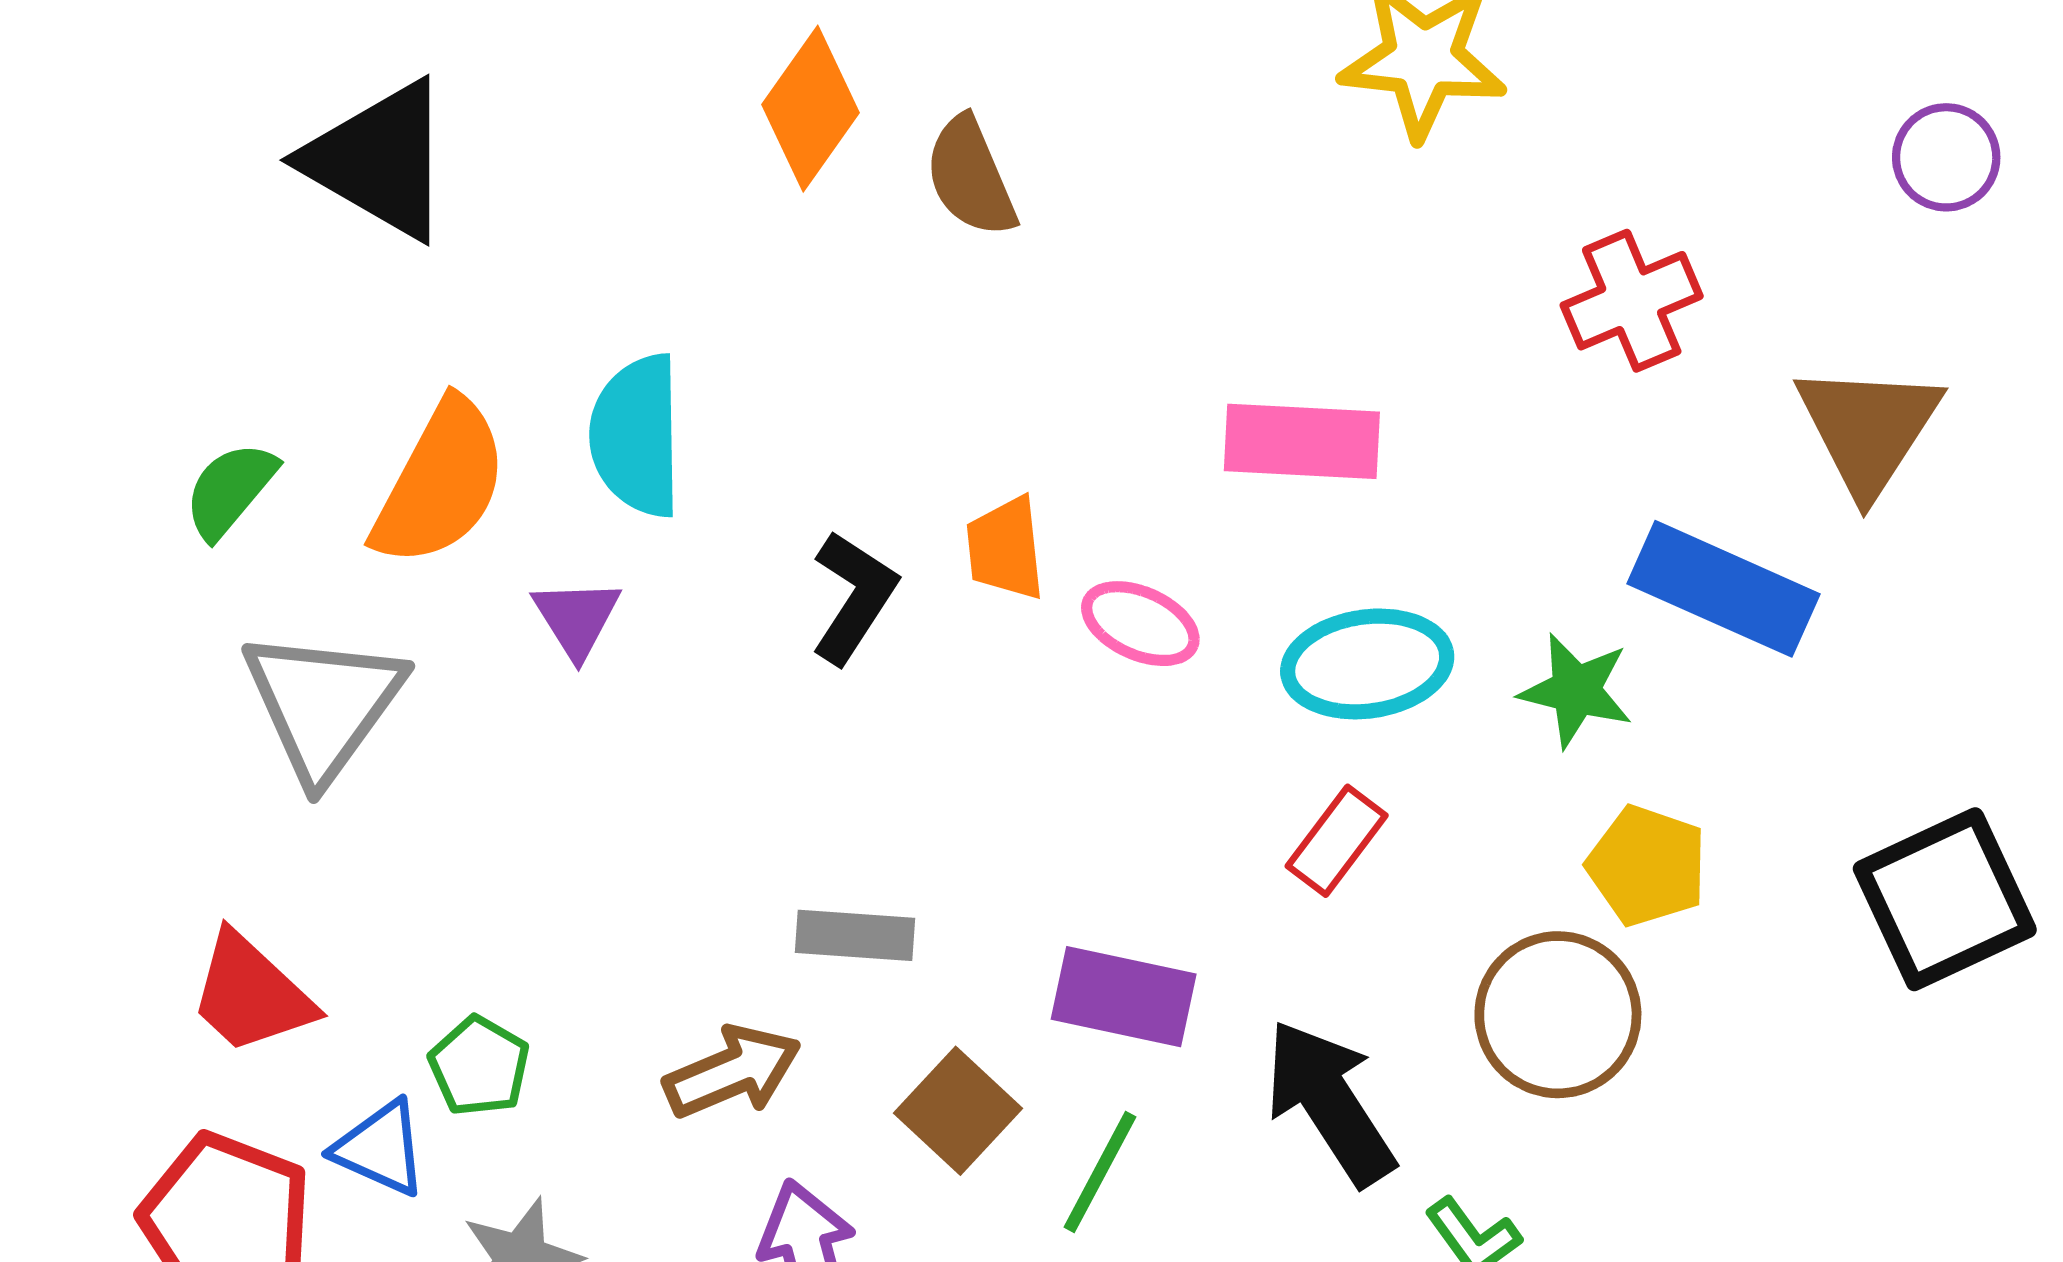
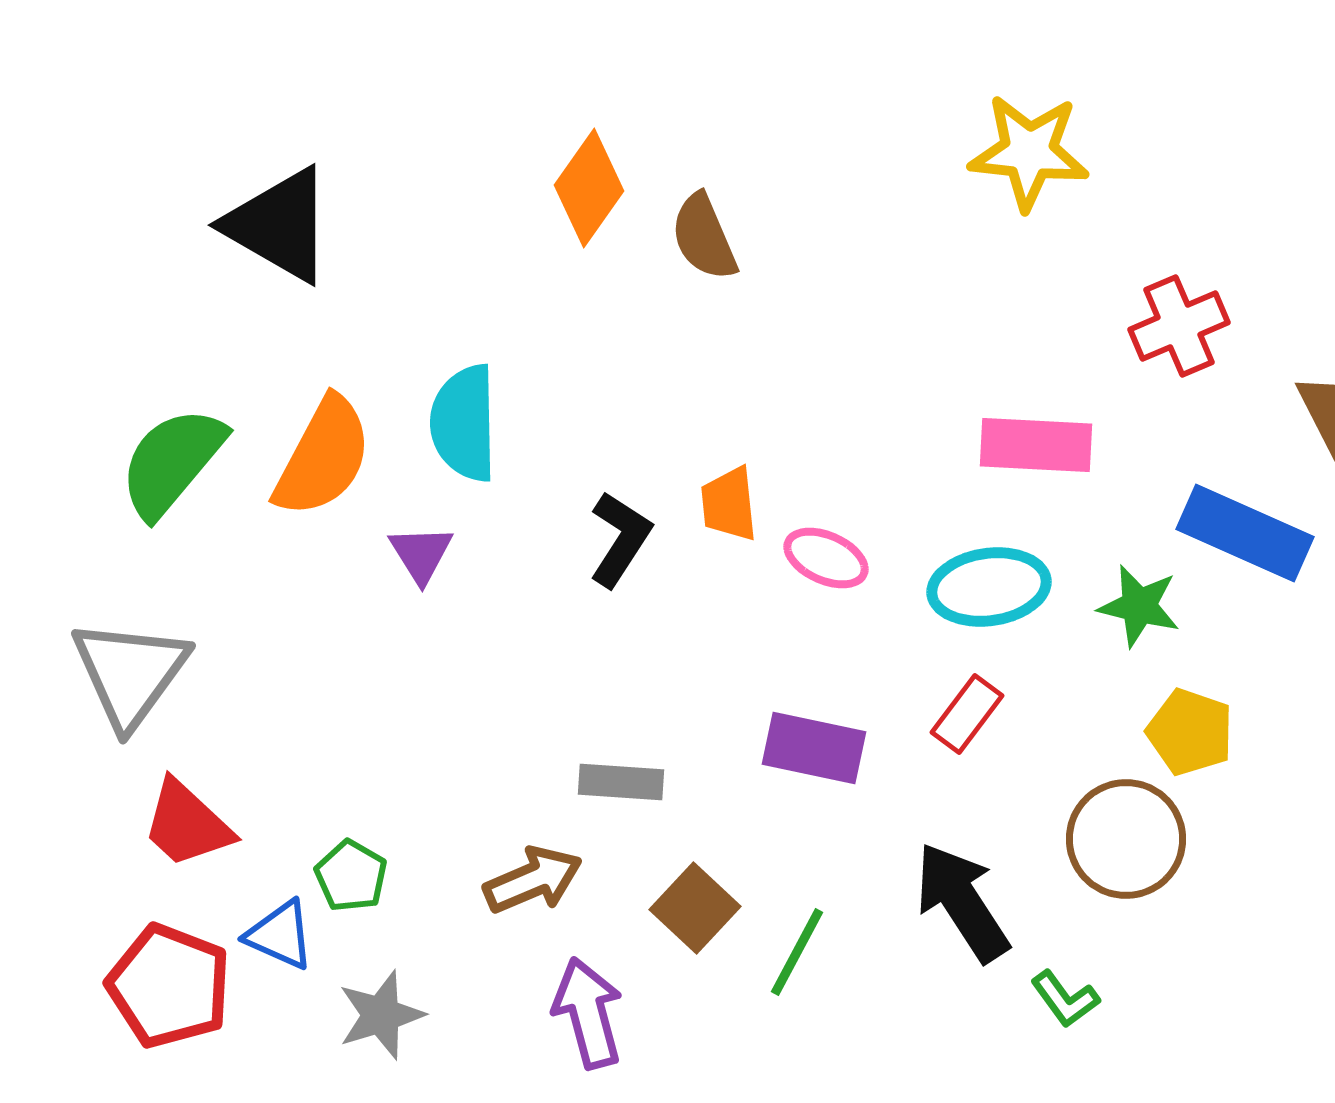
pink rectangle: (1302, 441) -> (1036, 445), moved
green semicircle: (230, 490) -> (172, 462), size x1.6
gray triangle: (323, 704) -> (130, 673), moved
purple rectangle: (1124, 997) -> (814, 748), moved

